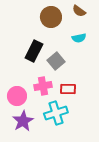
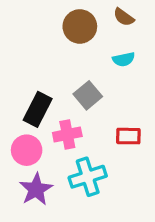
black rectangle: (34, 51) -> (38, 109), moved
red rectangle: (68, 89) -> (128, 136), moved

